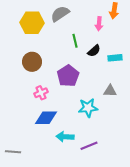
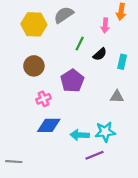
green line: (75, 41) -> (80, 44), turned 40
cyan rectangle: (115, 58) -> (122, 62), turned -72
cyan star: (88, 108) -> (105, 132), moved
cyan arrow: (65, 137) -> (80, 135), moved

